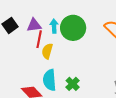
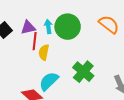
cyan semicircle: (50, 80) -> (49, 81), turned 55
green cross: (73, 84) -> (83, 72), moved, size x1.5

